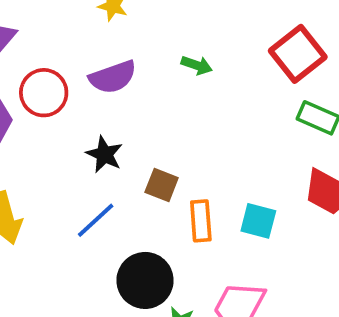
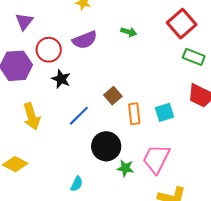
black star: (104, 154) -> (61, 79), moved
brown square: (162, 185) -> (113, 96), turned 30
cyan square: (258, 221) -> (164, 112), turned -30

